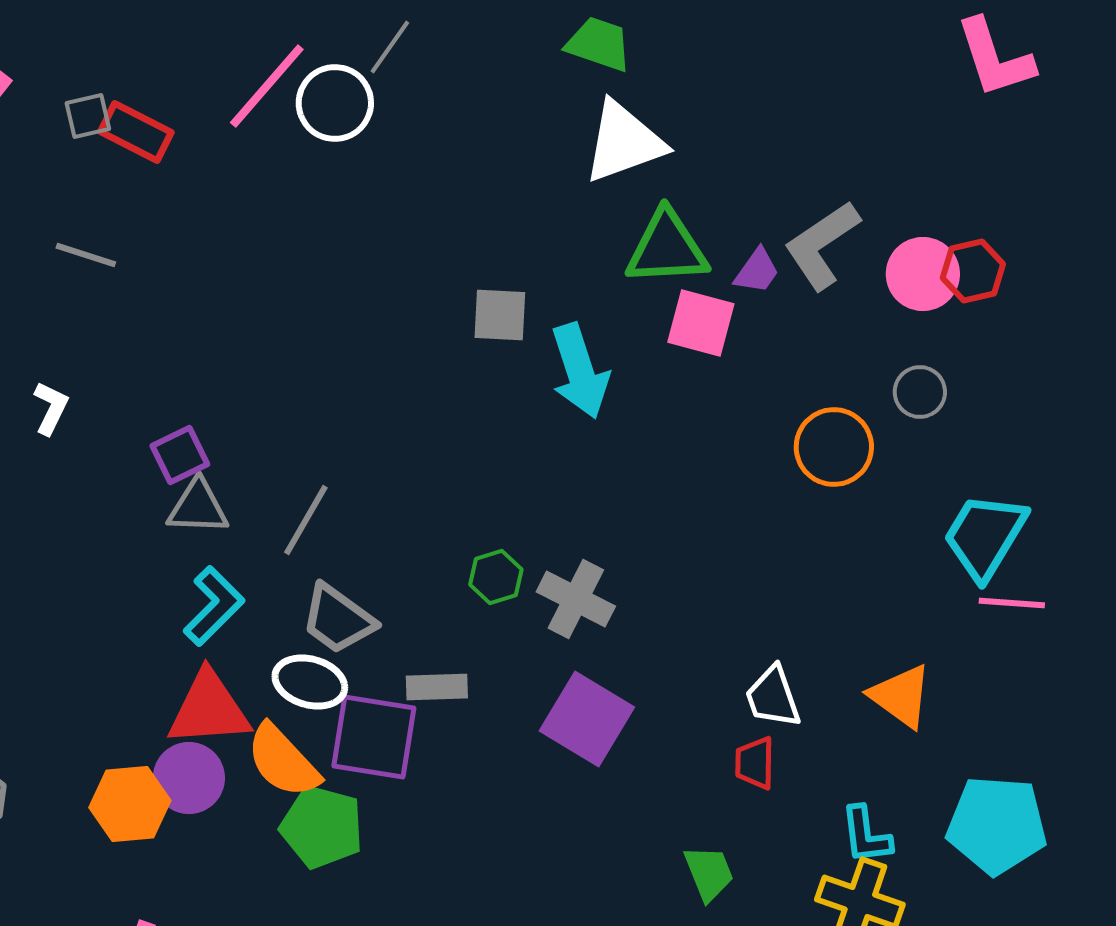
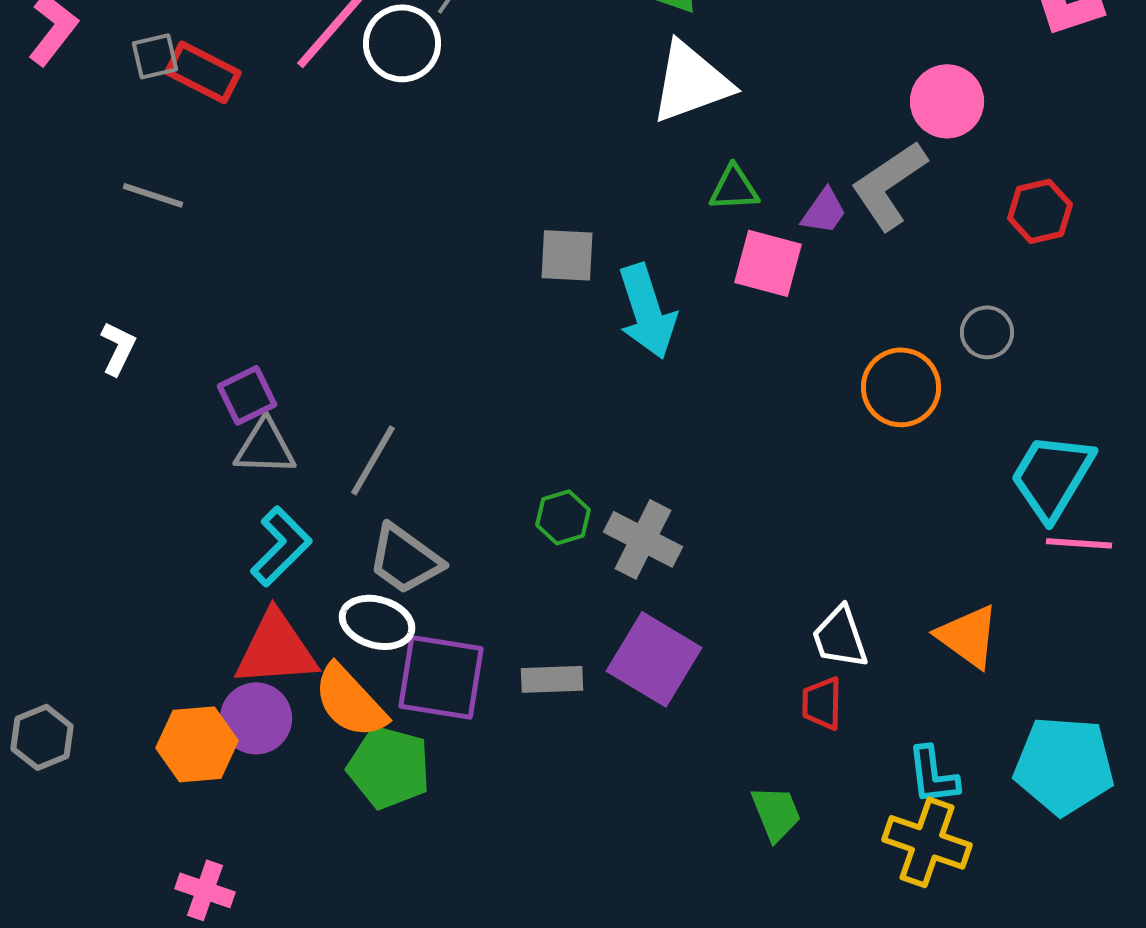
green triangle: (667, 248) -> (734, 188), size x0.6
pink circle: (923, 274) -> (947, 101), moved
gray rectangle: (437, 687) -> (552, 679), moved

